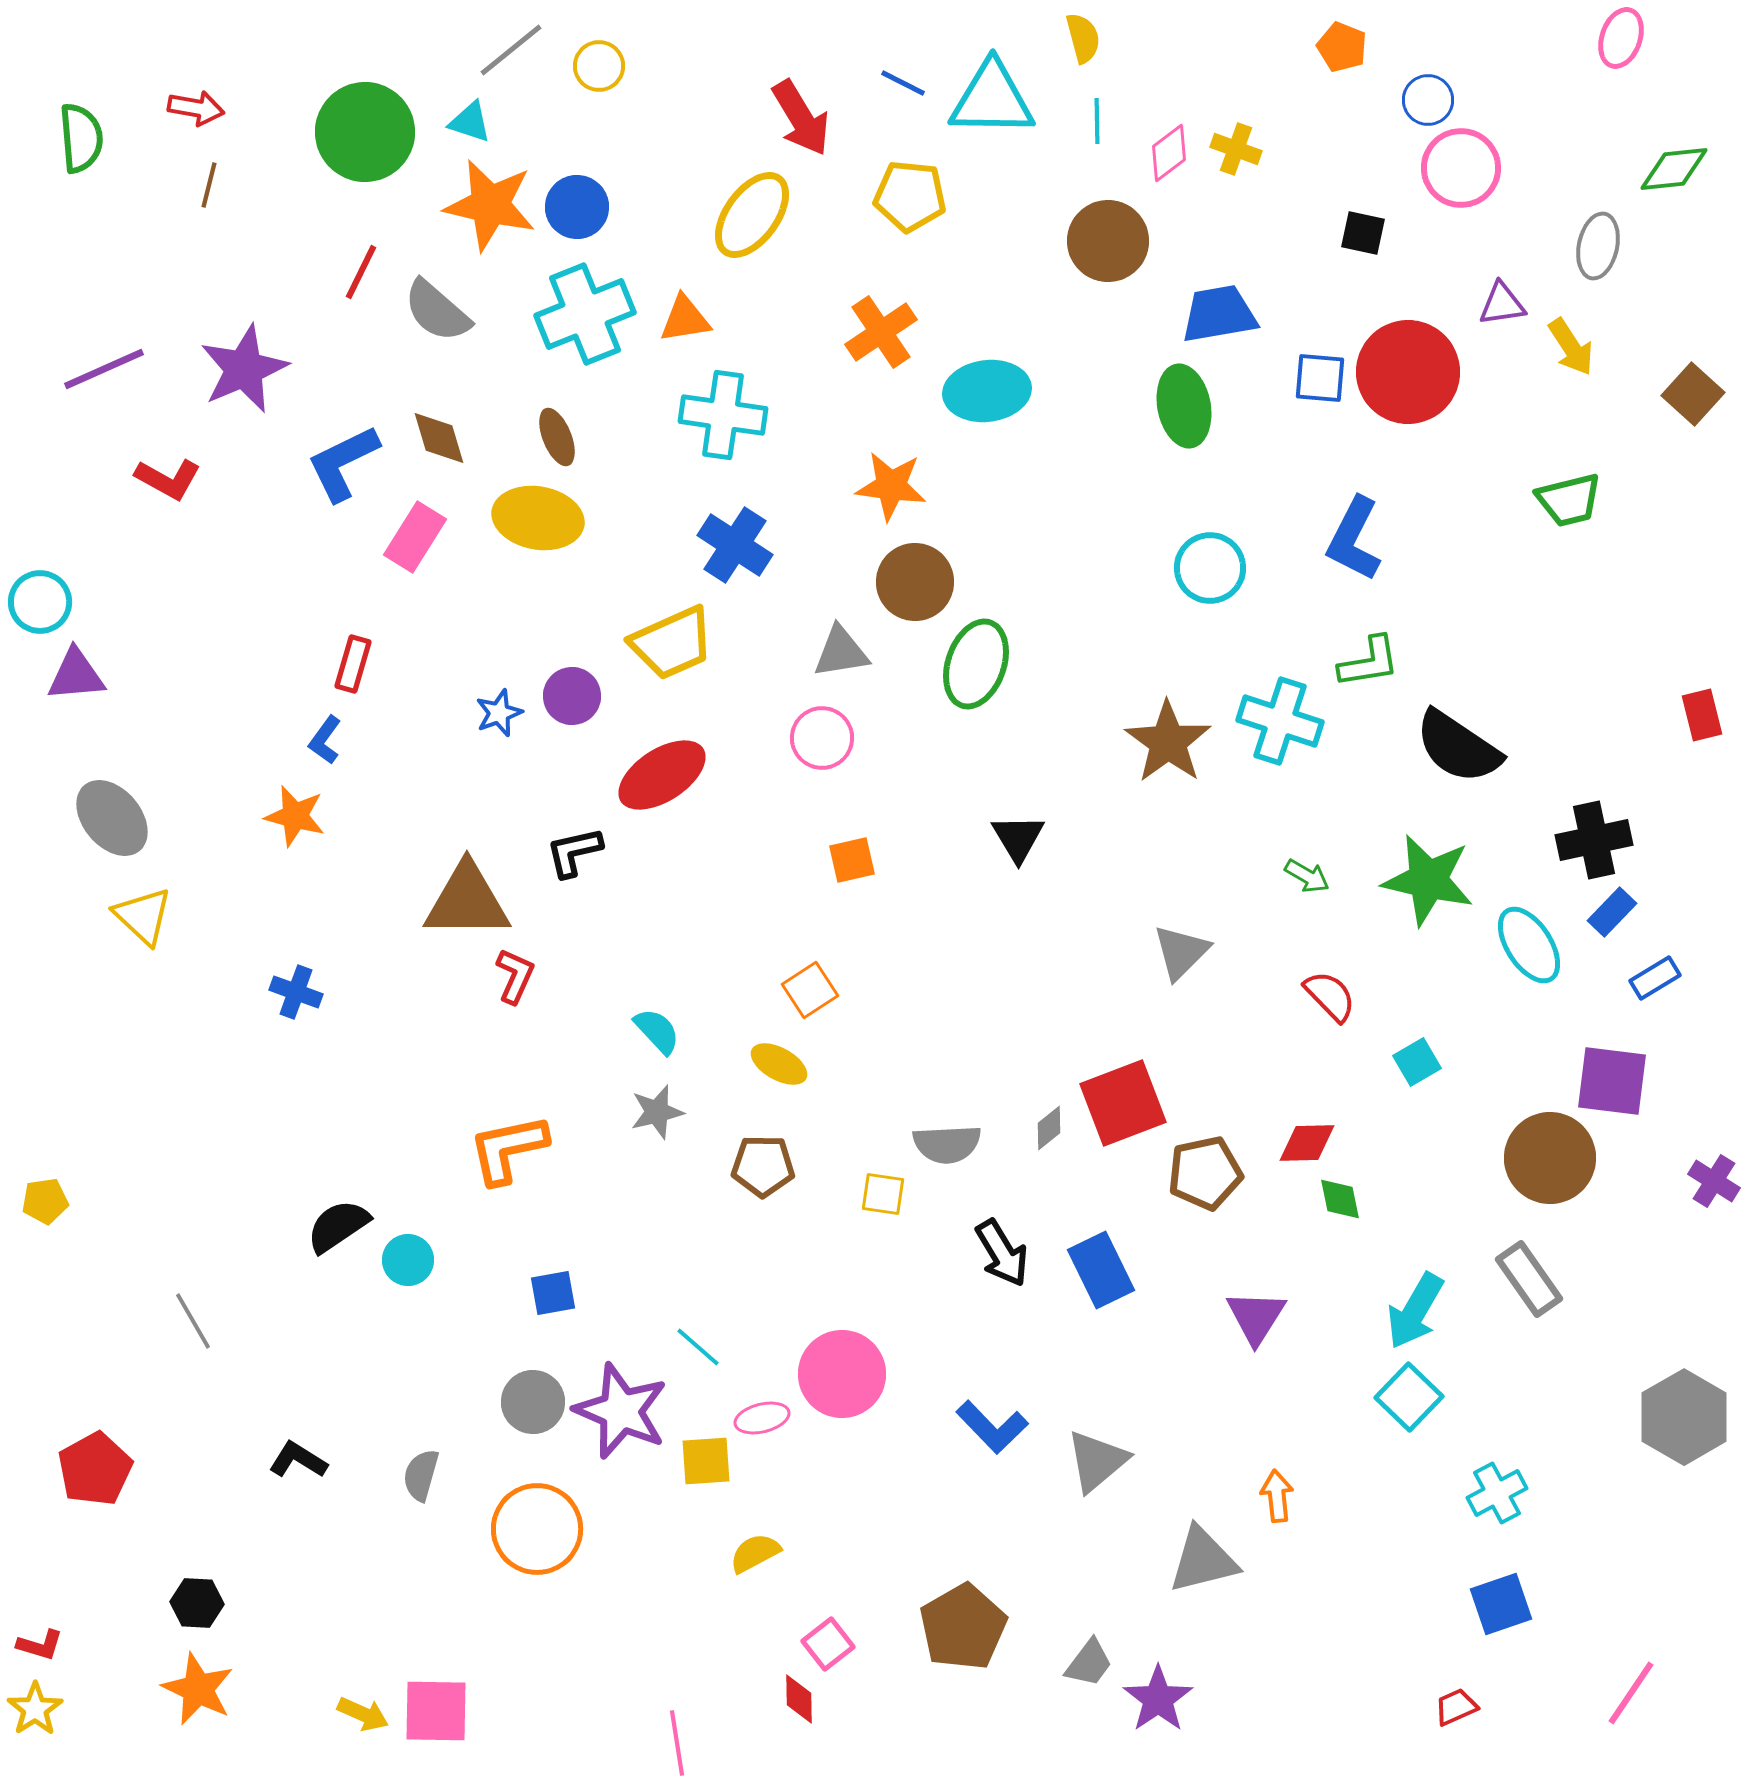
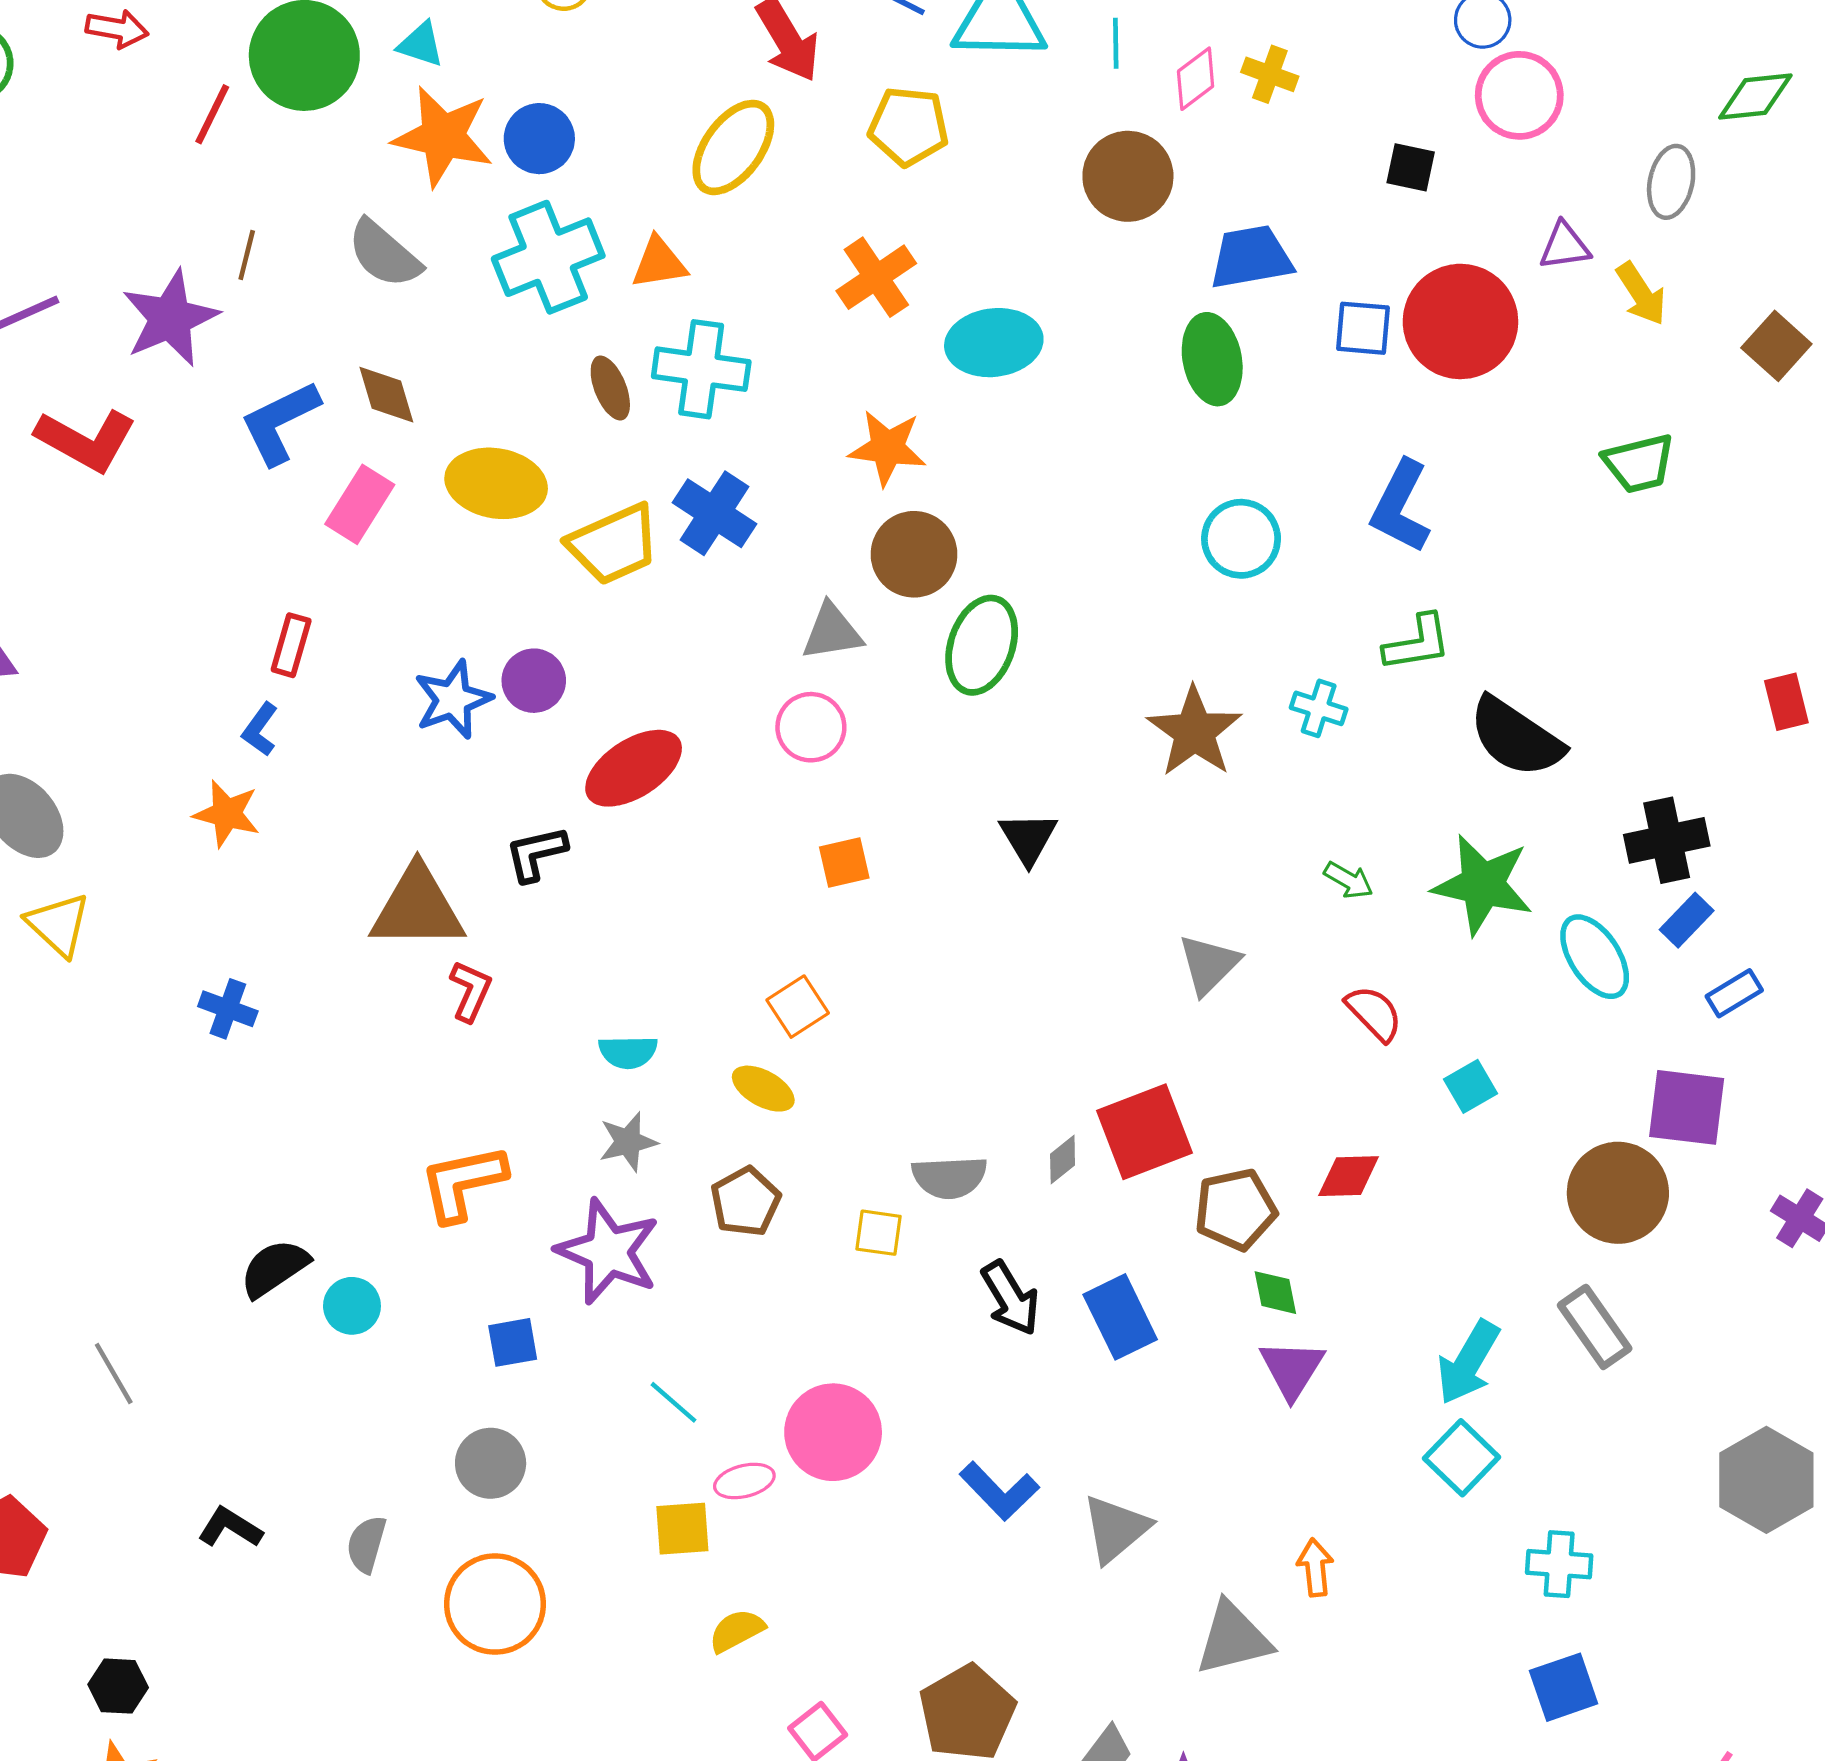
brown line: (209, 185) -> (247, 255), moved
red line: (361, 272) -> (212, 114), moved
brown ellipse: (557, 437) -> (610, 388), moved
red L-shape: (168, 479) -> (86, 440), size x1.4
yellow trapezoid: (672, 643) -> (614, 544), moved
blue star: (499, 713) -> (453, 699), size x1.5
cyan cross: (1280, 721) -> (1319, 708), size x0.6
cyan semicircle: (657, 1031) -> (628, 1052), turned 132
brown pentagon: (763, 1166) -> (746, 1202), turned -30
green diamond: (1340, 1199) -> (1275, 1293), moved
purple star: (621, 1411) -> (608, 1252), moved
cyan cross: (1497, 1493) -> (1559, 1564), turned 32

